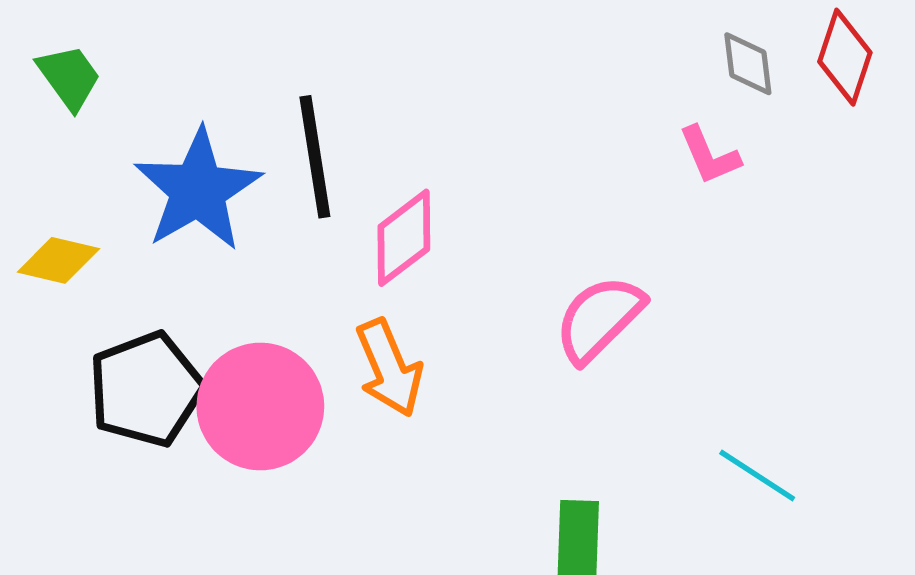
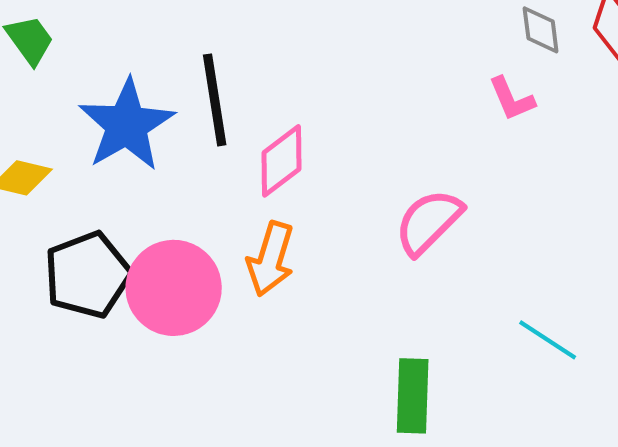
orange arrow: (389, 368) -> (271, 259), turned 40

